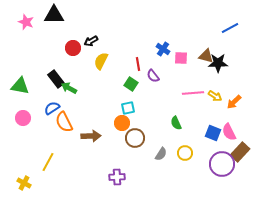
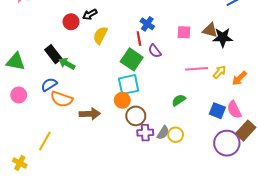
blue cross: (163, 49) -> (147, 24), moved
green square: (131, 84) -> (132, 59), size x1.5
yellow arrow: (215, 96) -> (219, 72), turned -80
cyan square: (128, 108) -> (129, 85), size x1.5
orange semicircle: (64, 122) -> (62, 99), turned -45
green semicircle: (176, 123) -> (179, 100), turned 80
yellow circle: (185, 153) -> (176, 135), moved
purple cross: (117, 177) -> (145, 133), moved

